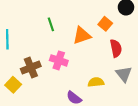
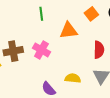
orange square: (105, 24) -> (91, 14), moved

